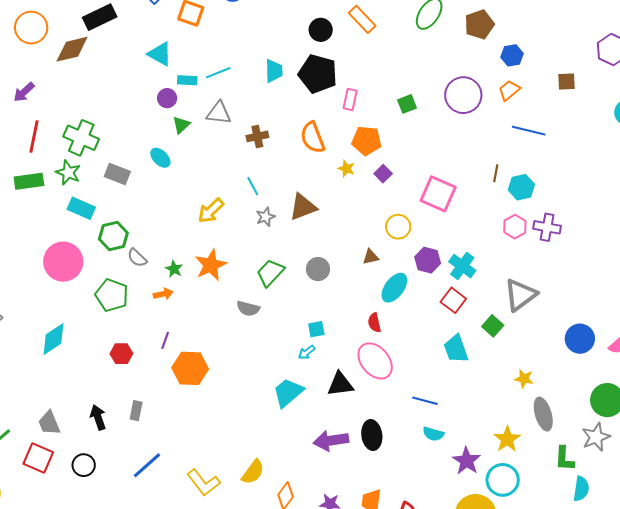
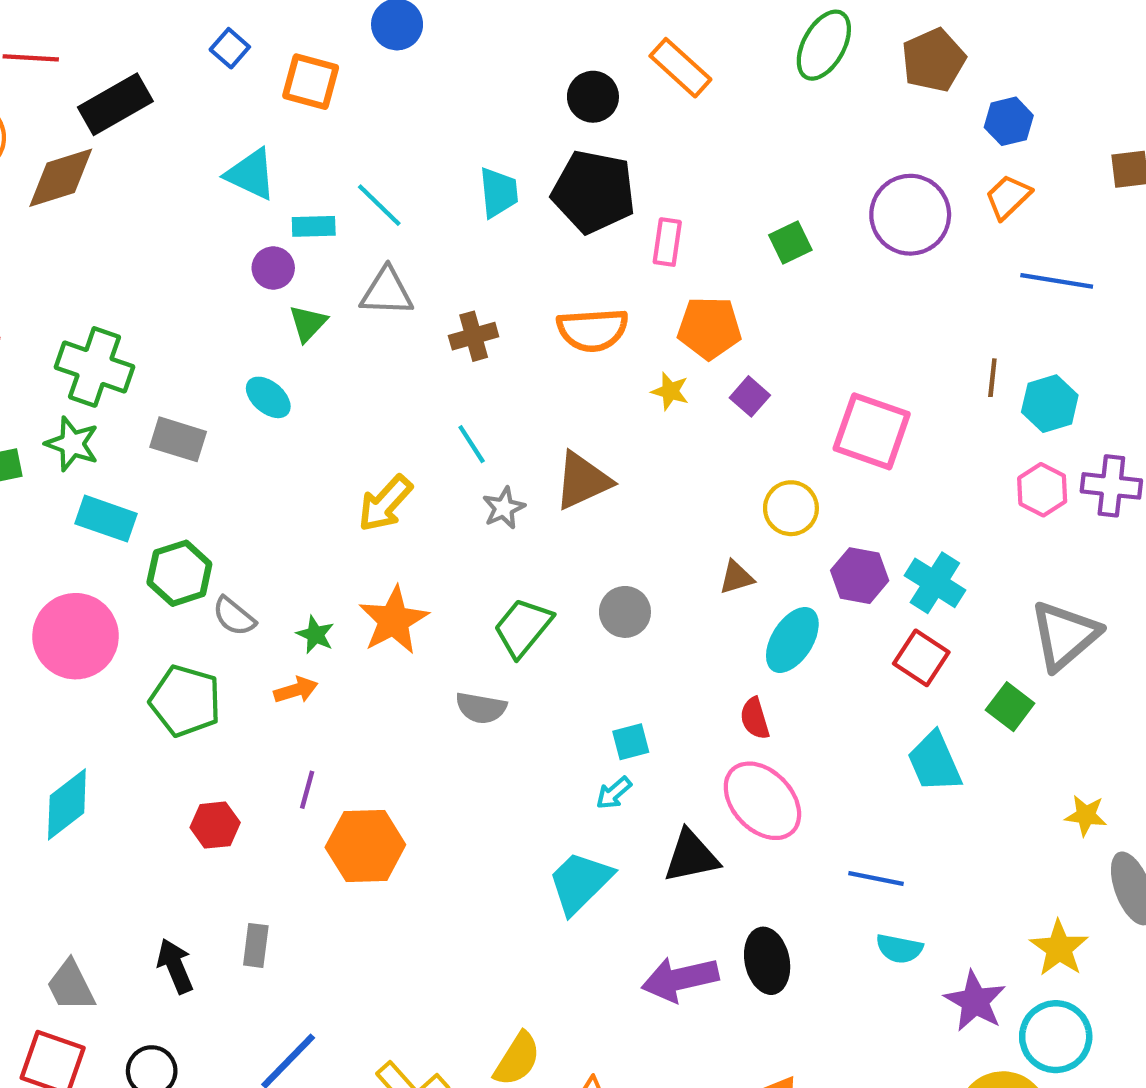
cyan line: (218, 73) -> (379, 205), turned 70
orange semicircle: (313, 138) -> (593, 330), turned -68

